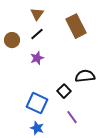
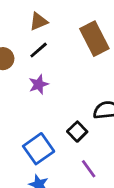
brown triangle: (37, 14) -> (39, 21), turned 32
blue square: (37, 103) -> (39, 149), turned 30

